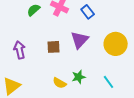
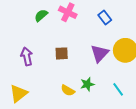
blue rectangle: (88, 12) -> (105, 17), moved
purple triangle: (80, 40) -> (100, 53), moved

